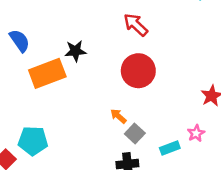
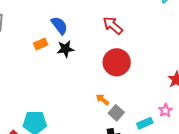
blue semicircle: (20, 41) -> (59, 25), moved
orange rectangle: (47, 73) -> (41, 44), moved, size x0.5

